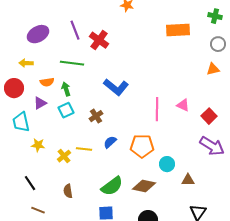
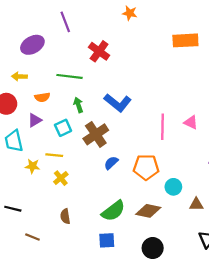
purple line: (75, 30) -> (65, 22), moved
green arrow: (66, 89) -> (78, 105), moved
brown cross: (96, 116) -> (96, 134), size x1.6
yellow line: (84, 149) -> (54, 155), moved
black line: (30, 183) -> (13, 209), moved, turned -42

